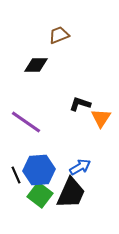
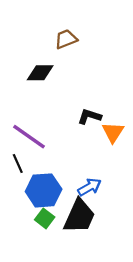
black line: (16, 175) -> (18, 164), moved
green square: (40, 195) -> (45, 218), size x0.7

